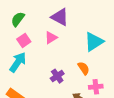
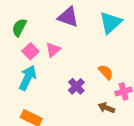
pink triangle: (51, 38) -> (53, 50), moved
cyan triangle: (94, 42) -> (111, 23), moved

